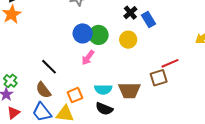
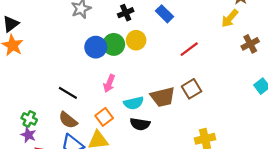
black cross: (130, 13) -> (126, 13), moved, turned 32
yellow circle: (128, 40) -> (136, 40), moved
pink arrow: (88, 58) -> (109, 83), moved
red line: (170, 63) -> (189, 49), moved
brown square: (159, 78) -> (192, 89), moved

